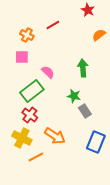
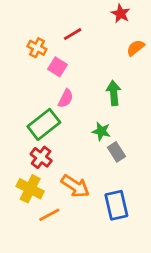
pink square: (22, 57) -> (58, 67), moved, turned 32
pink semicircle: (48, 72) -> (66, 98), turned 72
blue rectangle: (96, 142) -> (116, 205), moved, turned -35

